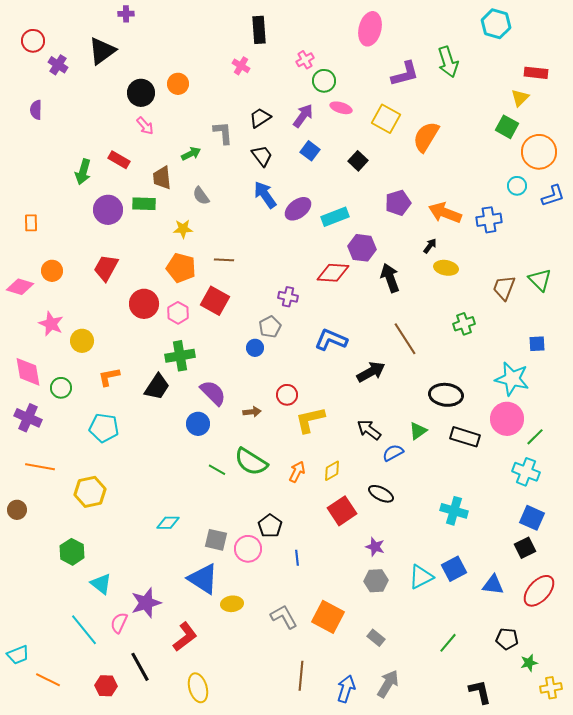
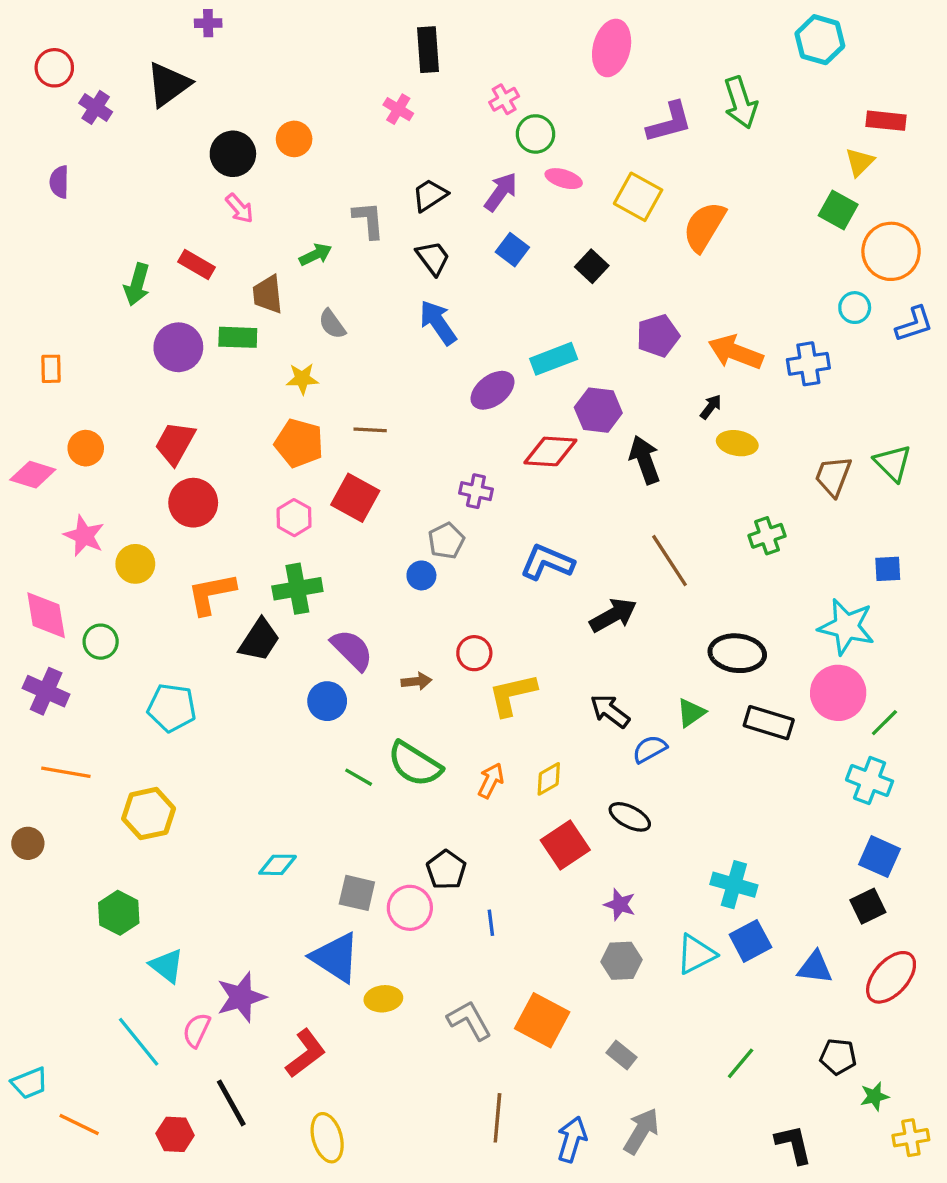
purple ellipse: (298, 209) -> (493, 390), moved
red circle: (144, 304) -> (193, 503), moved
orange L-shape: (109, 377) -> (211, 594), moved, size x1.4
cyan cross: (454, 511) -> (734, 885), moved

